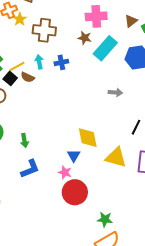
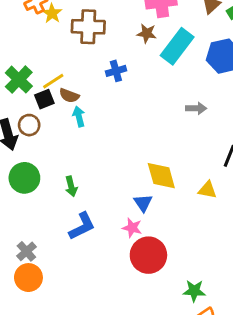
cyan arrow: (39, 62) -> (79, 117), moved
black square: (10, 78) -> (44, 99), turned 32
yellow triangle: (116, 157) -> (208, 190), moved, size x0.6

